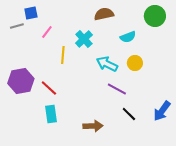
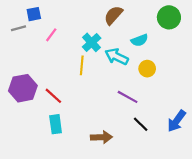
brown semicircle: (104, 14) -> (113, 15), turned -36
yellow line: (63, 55) -> (82, 65), moved
cyan arrow: (107, 64) -> (117, 57), moved

